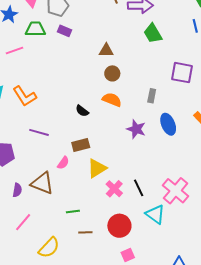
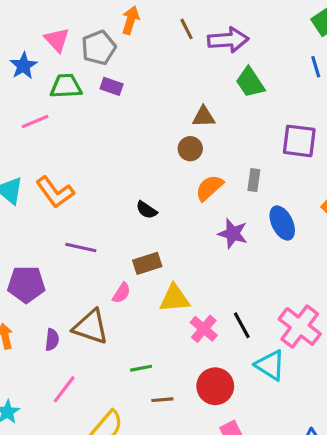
brown triangle: (106, 50) -> (204, 117), moved
orange semicircle: (112, 100) -> (209, 188), moved, turned -60
yellow triangle: (97, 168) -> (175, 298), turned 30

